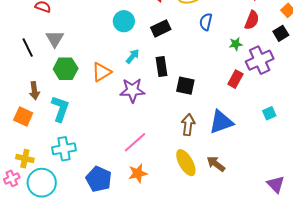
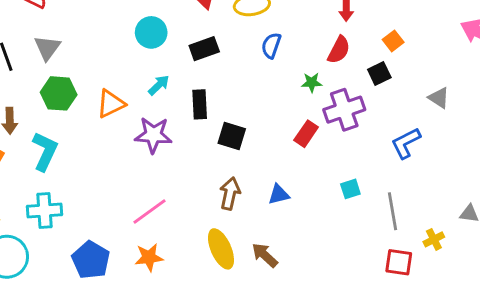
blue triangle: (221, 122) -> (279, 194), size x0.6

